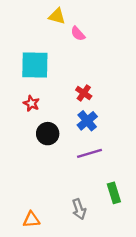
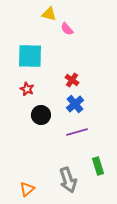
gray arrow: (79, 209) -> (68, 180), size x1.4
orange triangle: (31, 220) -> (27, 189), turned -35

